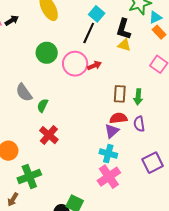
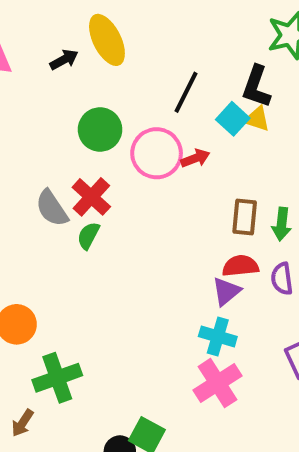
cyan square: (97, 14) -> (233, 119), moved
black arrow: (12, 20) -> (64, 60), moved
red cross: (49, 135) -> (91, 197), moved

